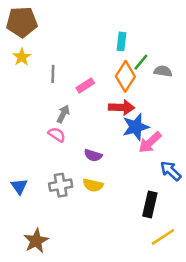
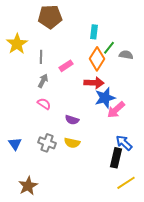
brown pentagon: (22, 22) -> (50, 17), moved
yellow star: (22, 57) -> (17, 44), size x1.5
gray arrow: (63, 114) -> (43, 81), moved
blue arrow: (171, 171) -> (124, 143), moved
gray cross: (61, 185) -> (47, 143), turned 30

